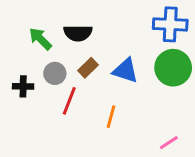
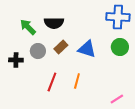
green circle: (173, 68) -> (120, 47), size x0.7
red line: (69, 101) -> (52, 82), moved

